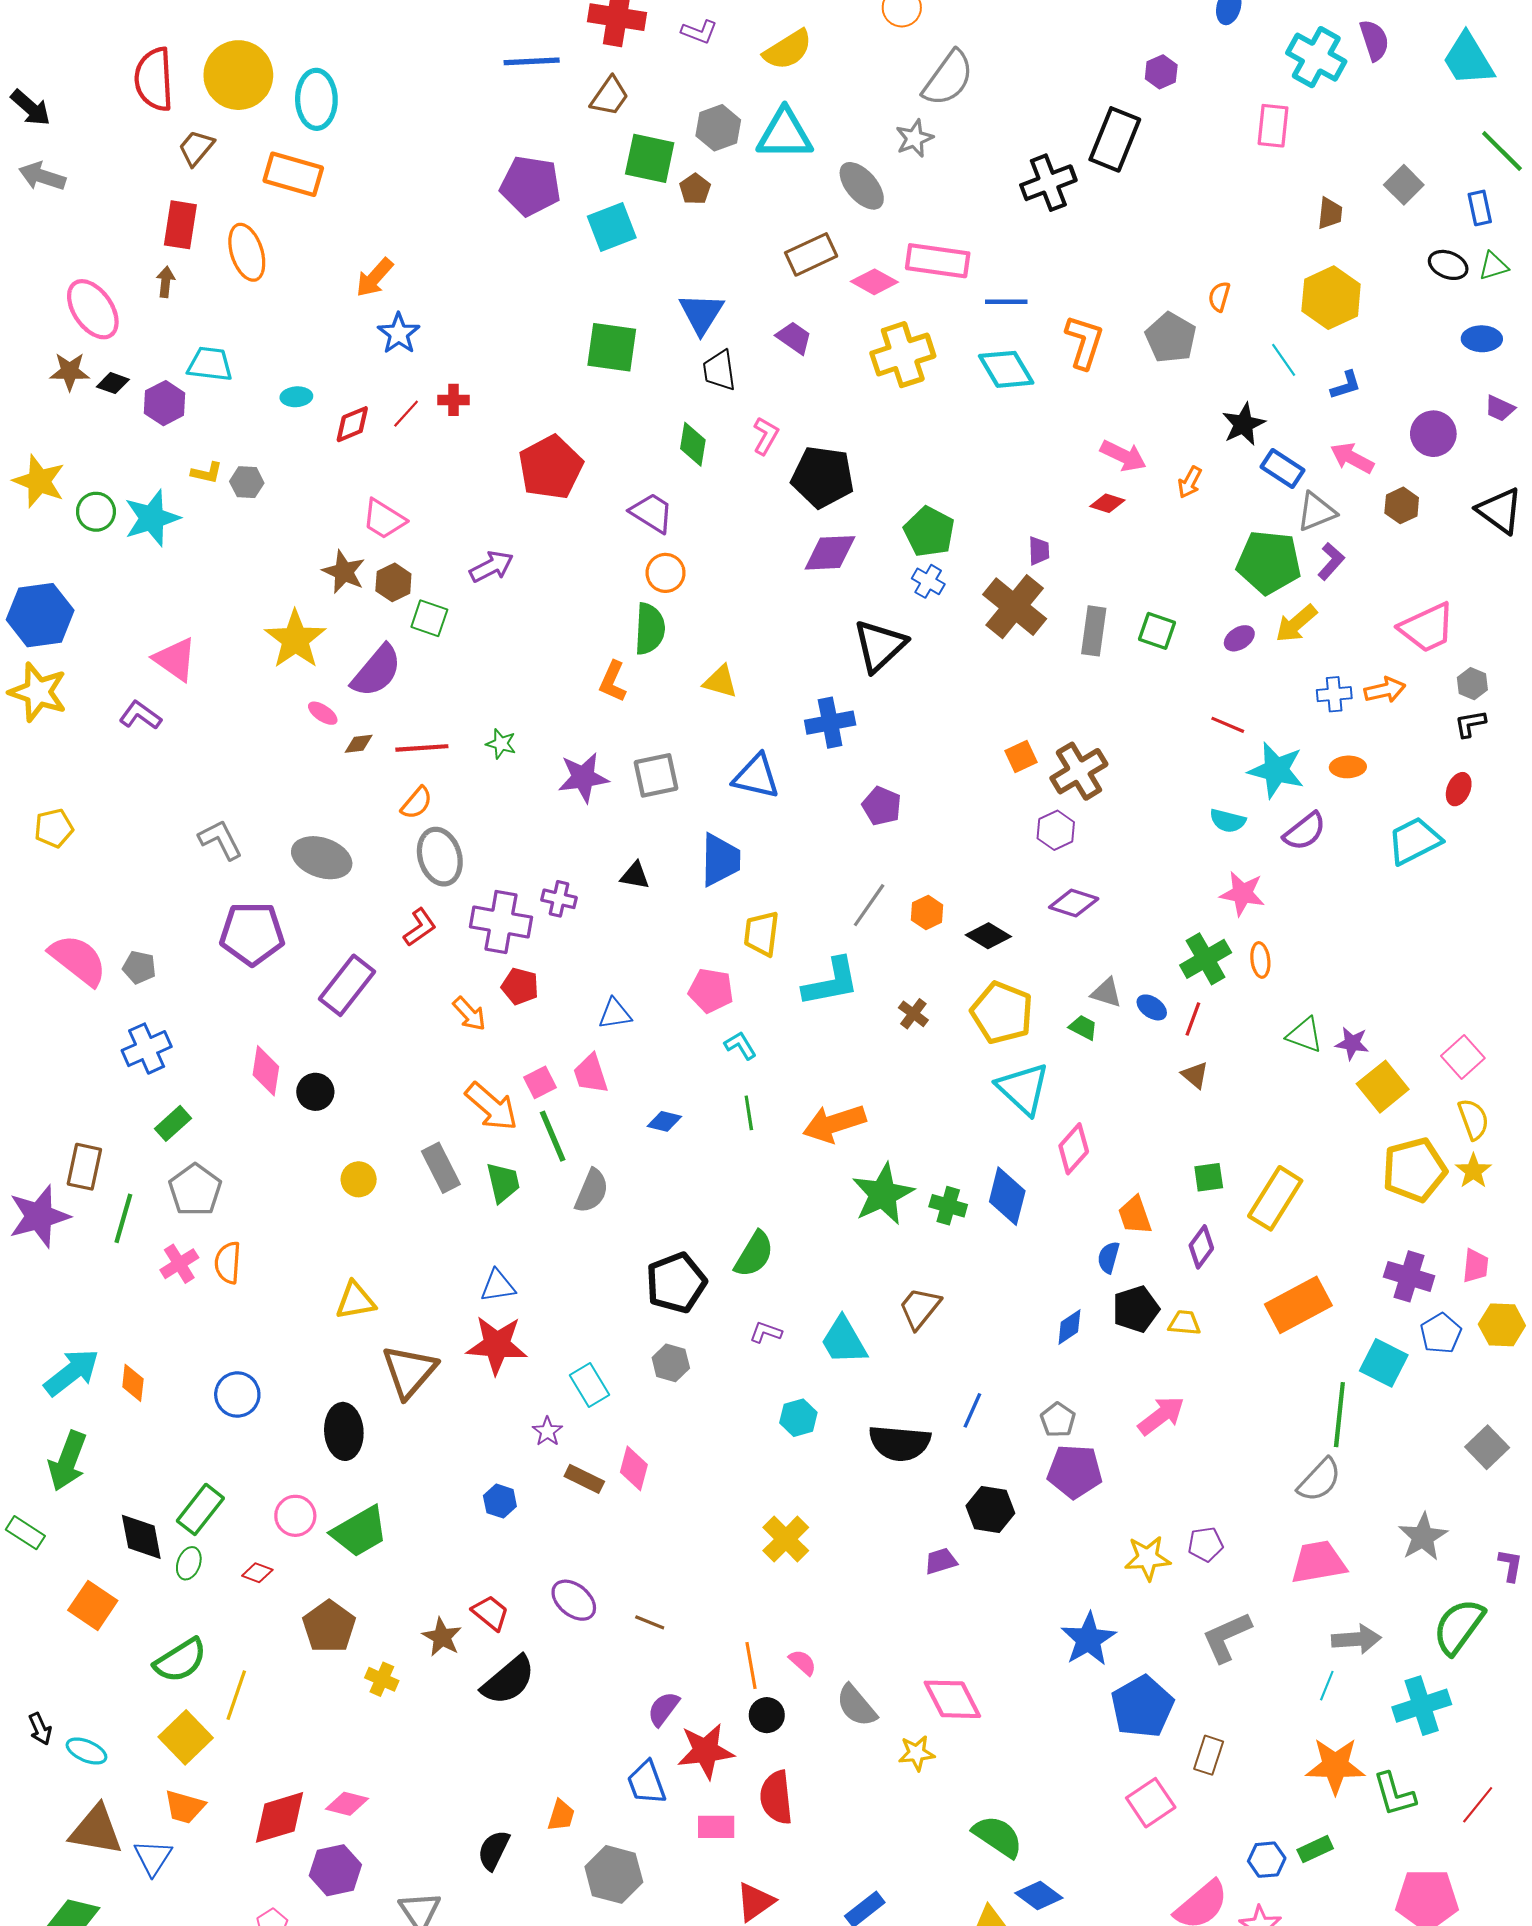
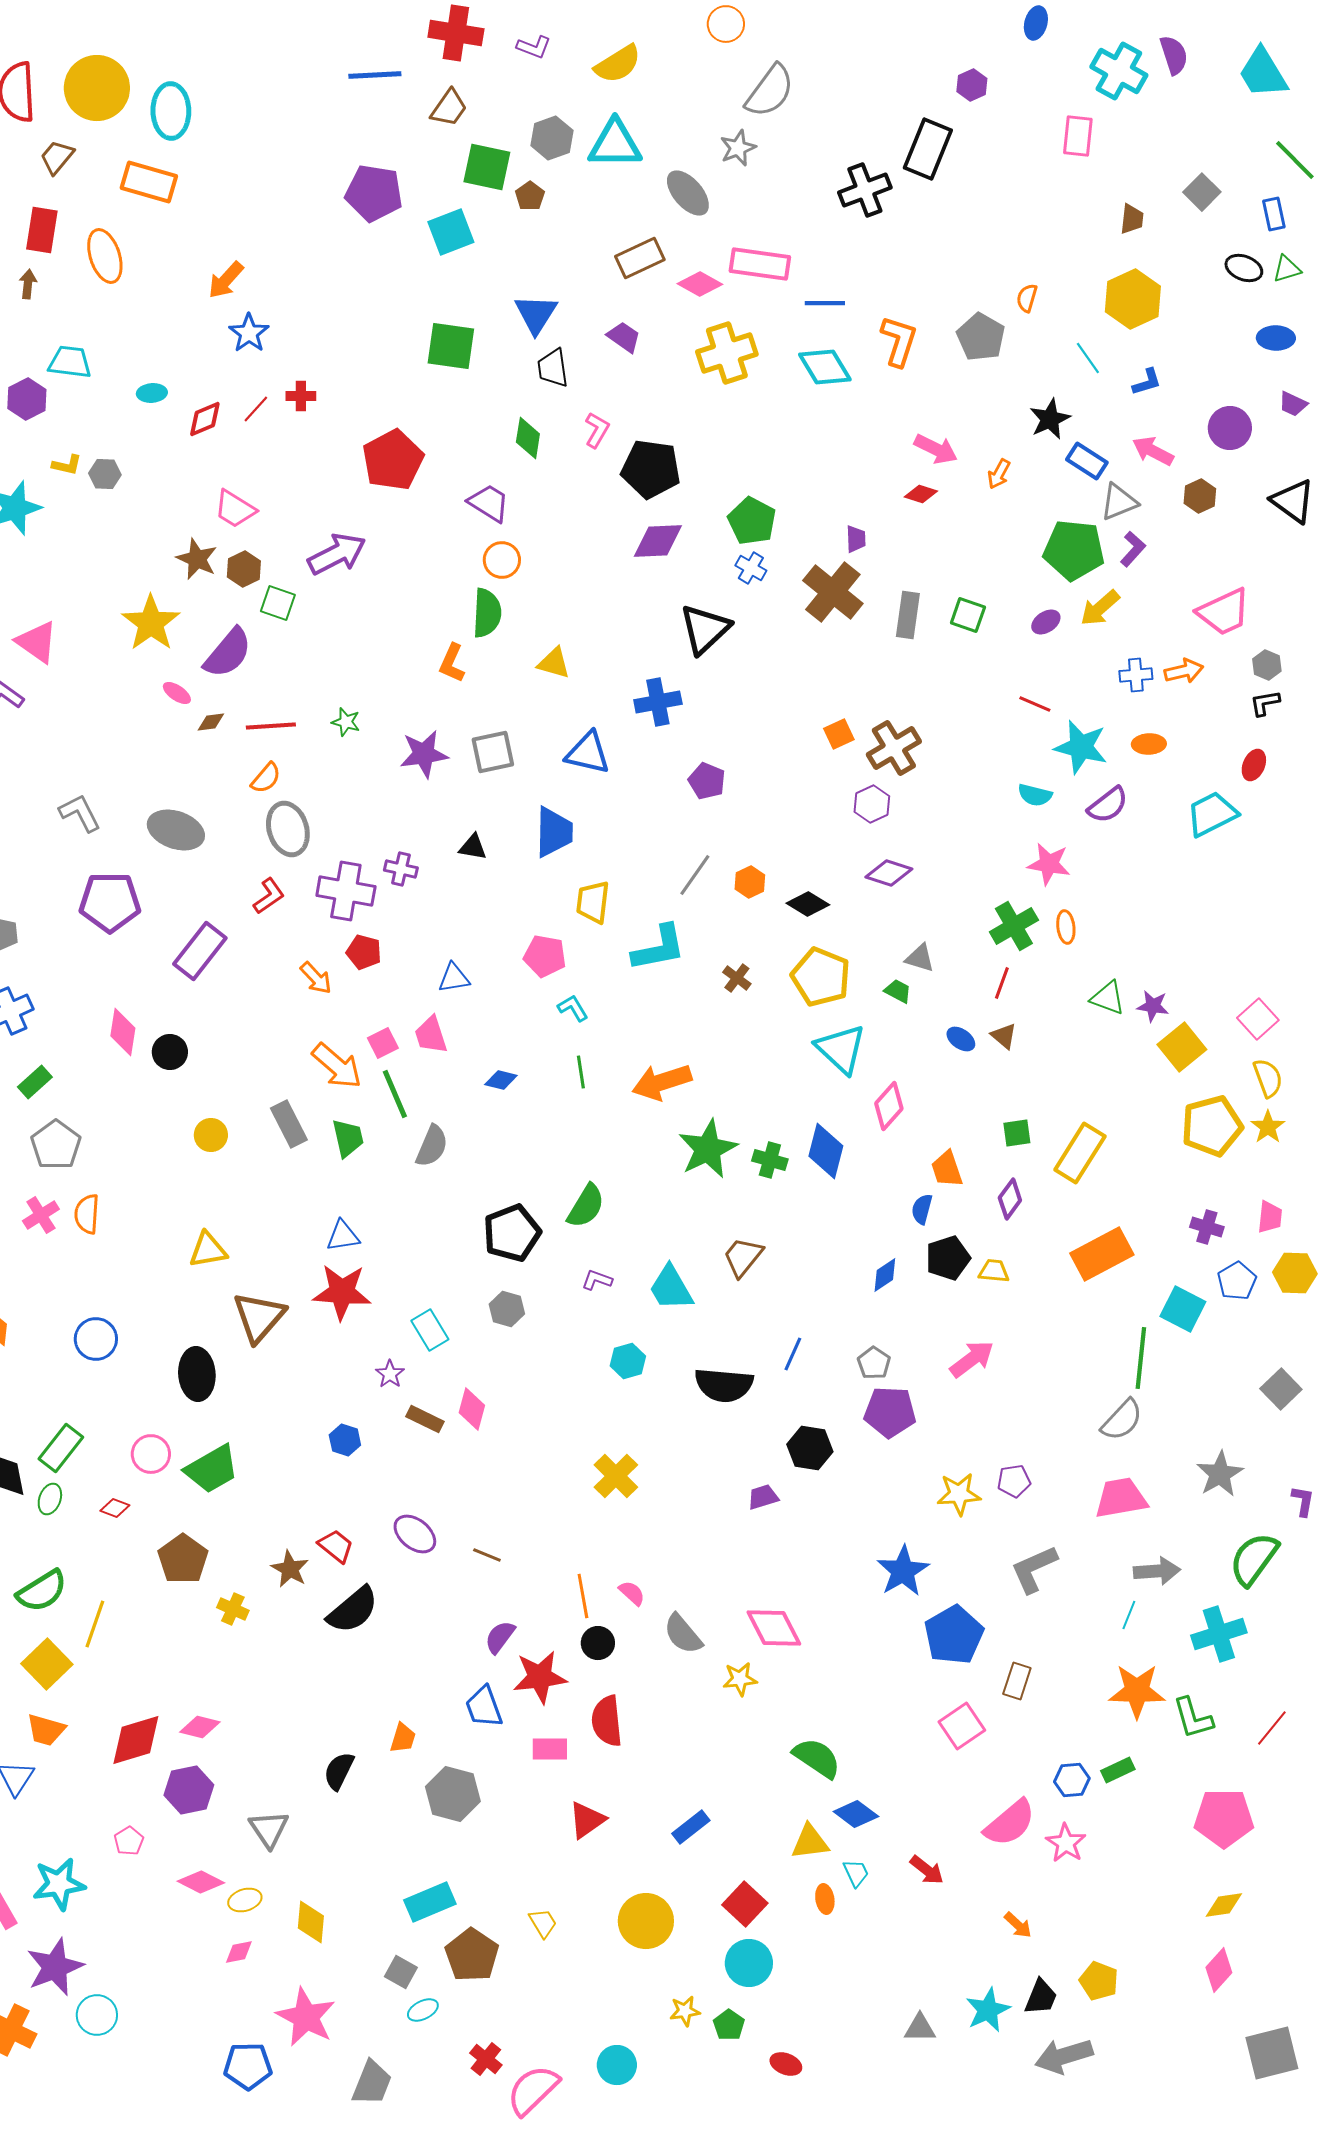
purple arrow: (491, 567) -> (337, 554), size x1.4
blue ellipse: (1152, 1007) -> (961, 1039), moved
purple cross: (1409, 1276) -> (1207, 1227), size x0.7

